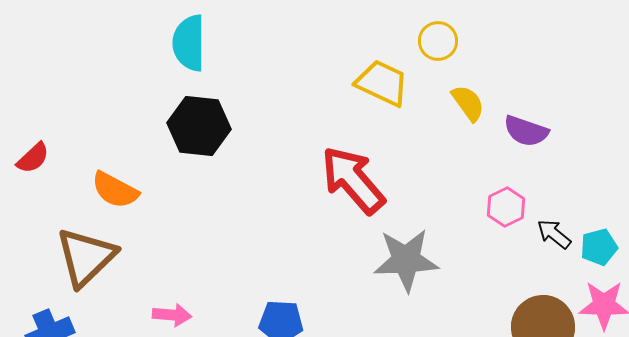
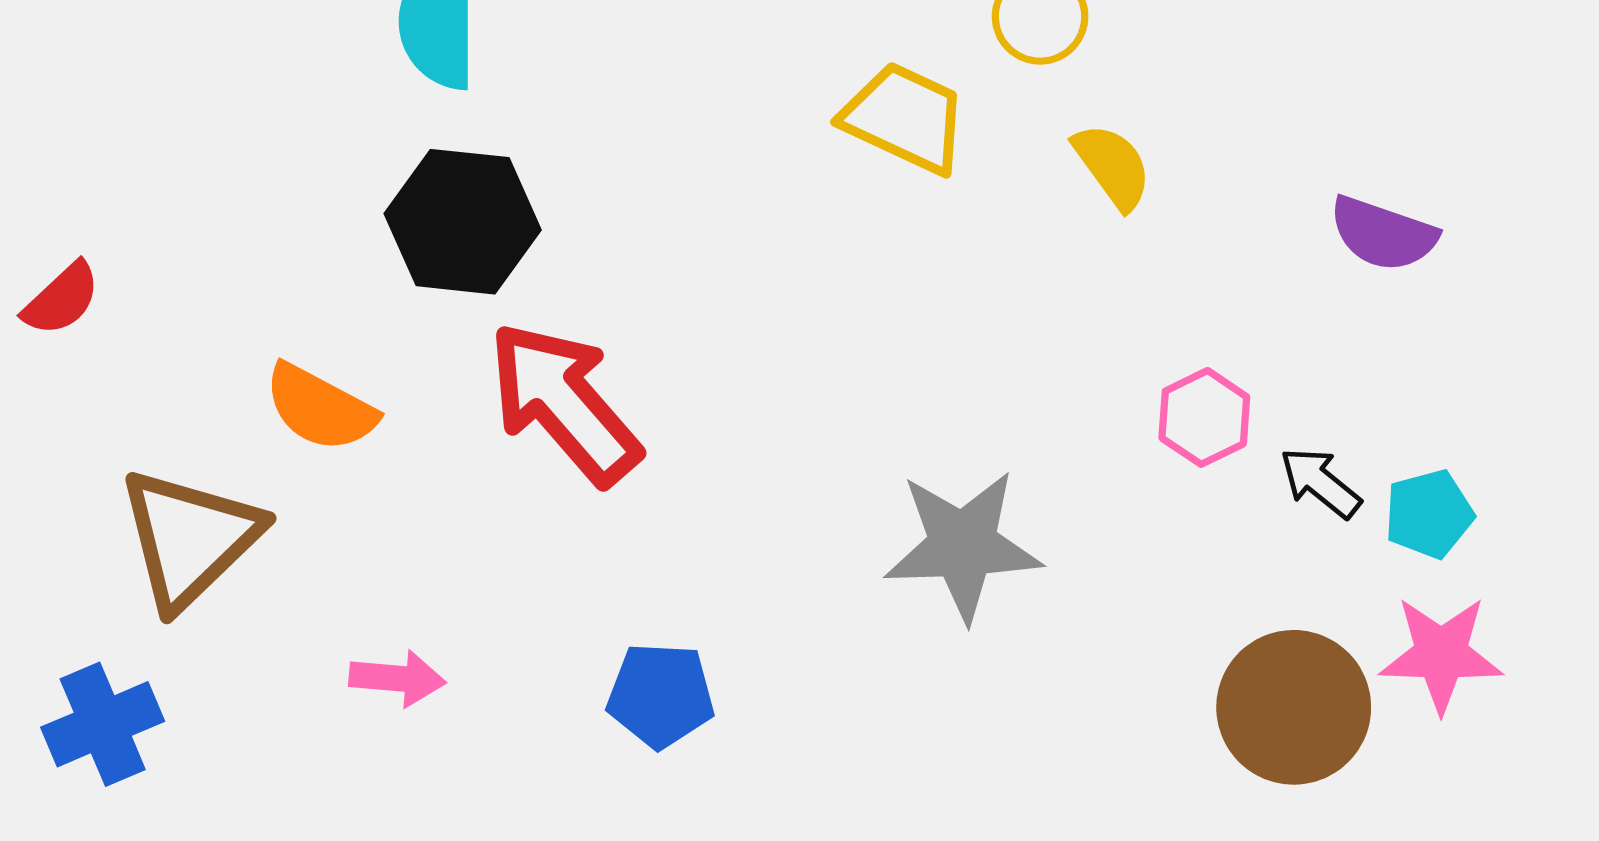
purple semicircle: (526, 131) -> (1383, 234), moved
red arrow: (353, 180) -> (564, 403), moved
orange semicircle: (115, 190) -> (320, 408), moved

